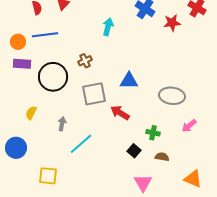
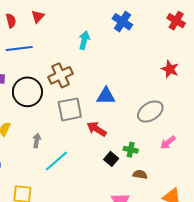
red star: (172, 23) -> (170, 69), moved, turned 30
brown cross: (85, 61) -> (60, 75), size x1.6
gray ellipse: (172, 96) -> (150, 111), turned -40
black square: (134, 151) -> (111, 159), moved

